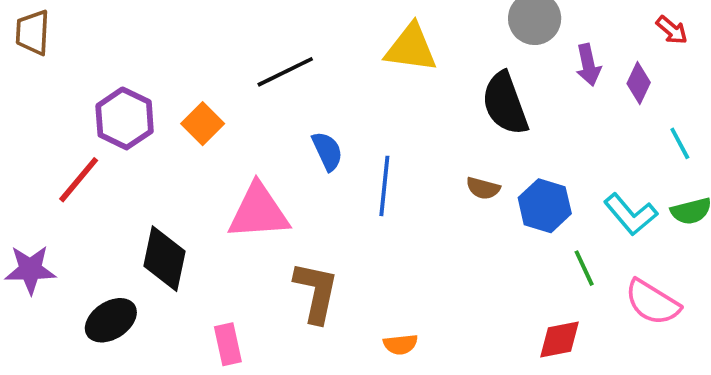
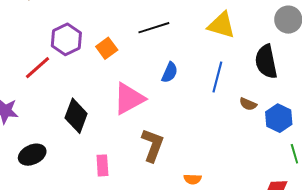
blue semicircle: (327, 151) -> (170, 72), turned 40
blue line: (384, 186) -> (217, 77), moved
pink triangle: (259, 212) -> (129, 99), turned -33
black ellipse: (111, 320) -> (32, 155), moved

